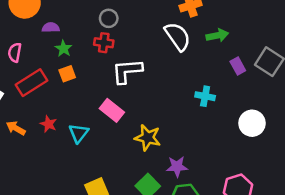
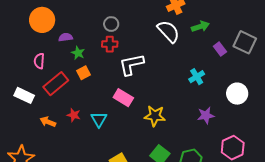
cyan cross: (205, 96) -> (197, 77), turned -35
purple star: (177, 167) -> (206, 115), moved

